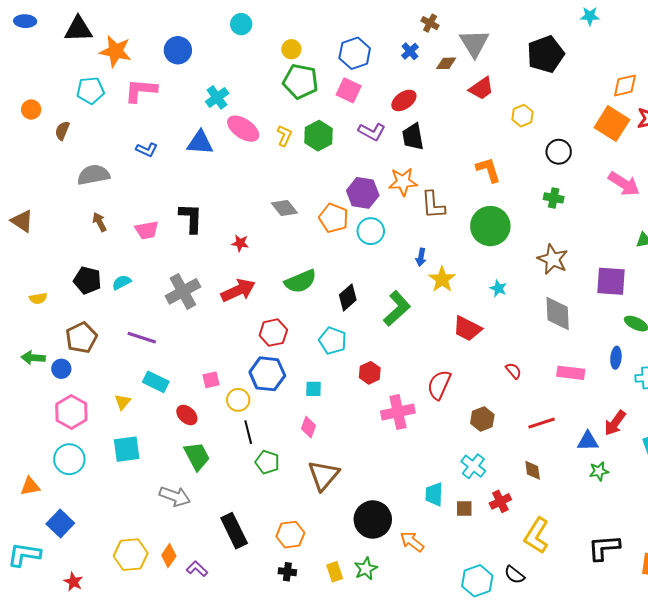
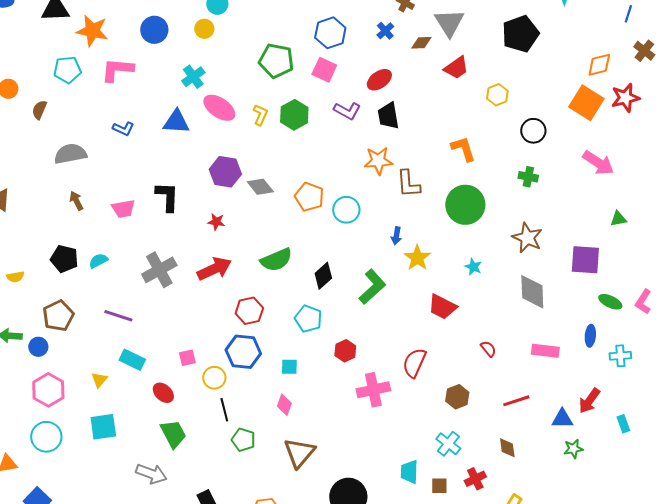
yellow circle: (291, 49) -> (204, 29), moved
purple hexagon: (363, 193) -> (225, 172), moved

